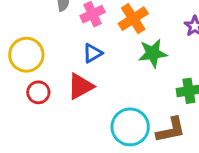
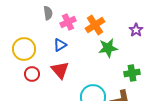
blue triangle: (93, 53) -> (60, 45), moved
red triangle: (80, 86) -> (60, 70), turned -42

